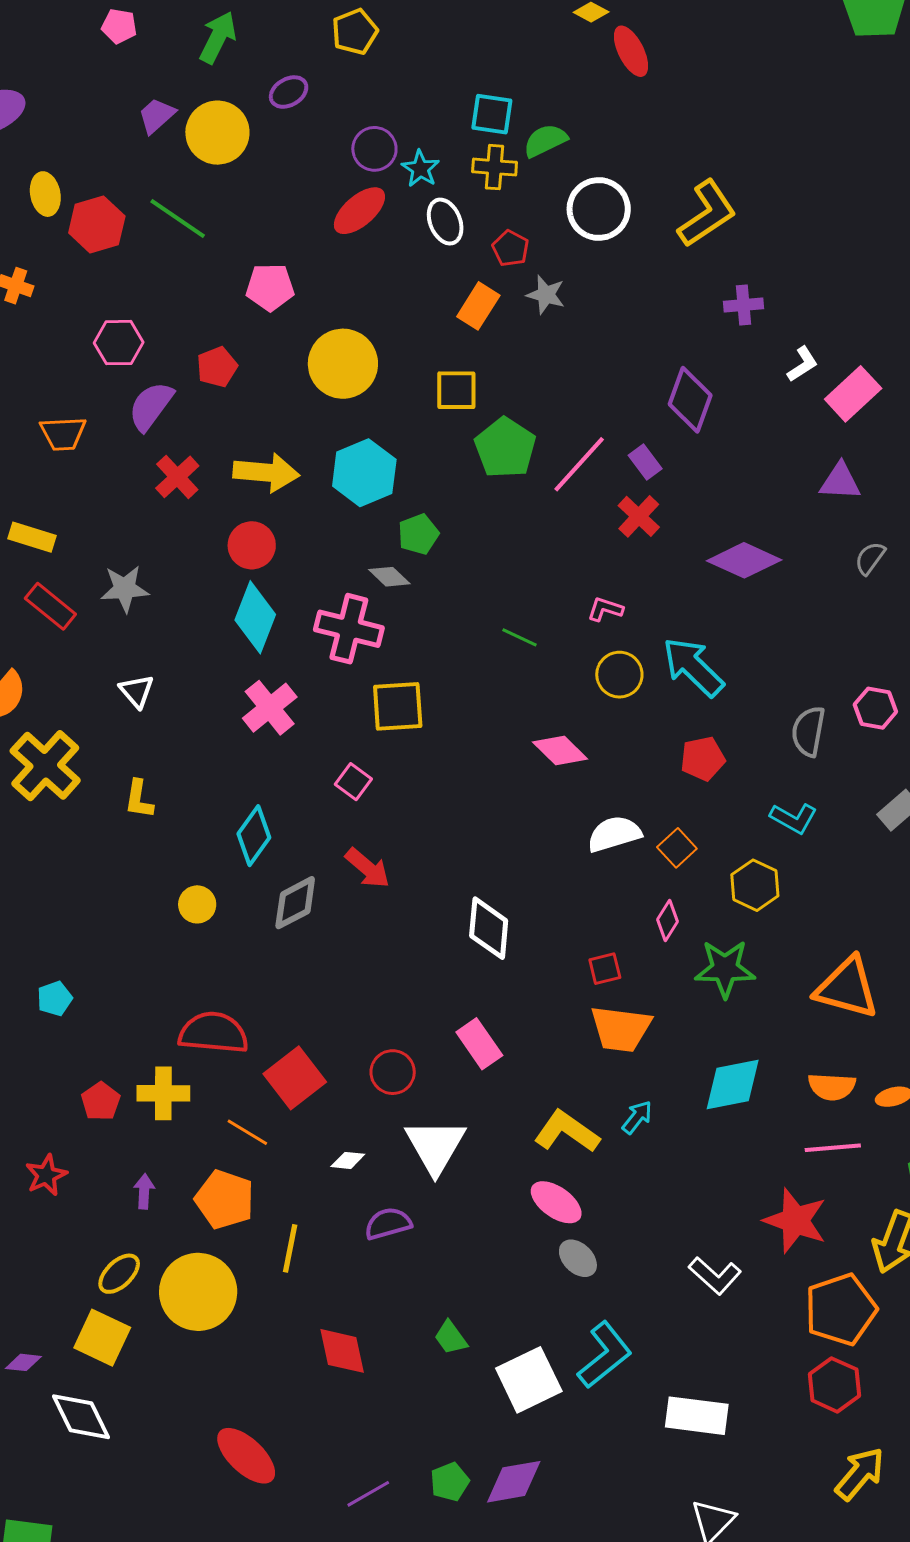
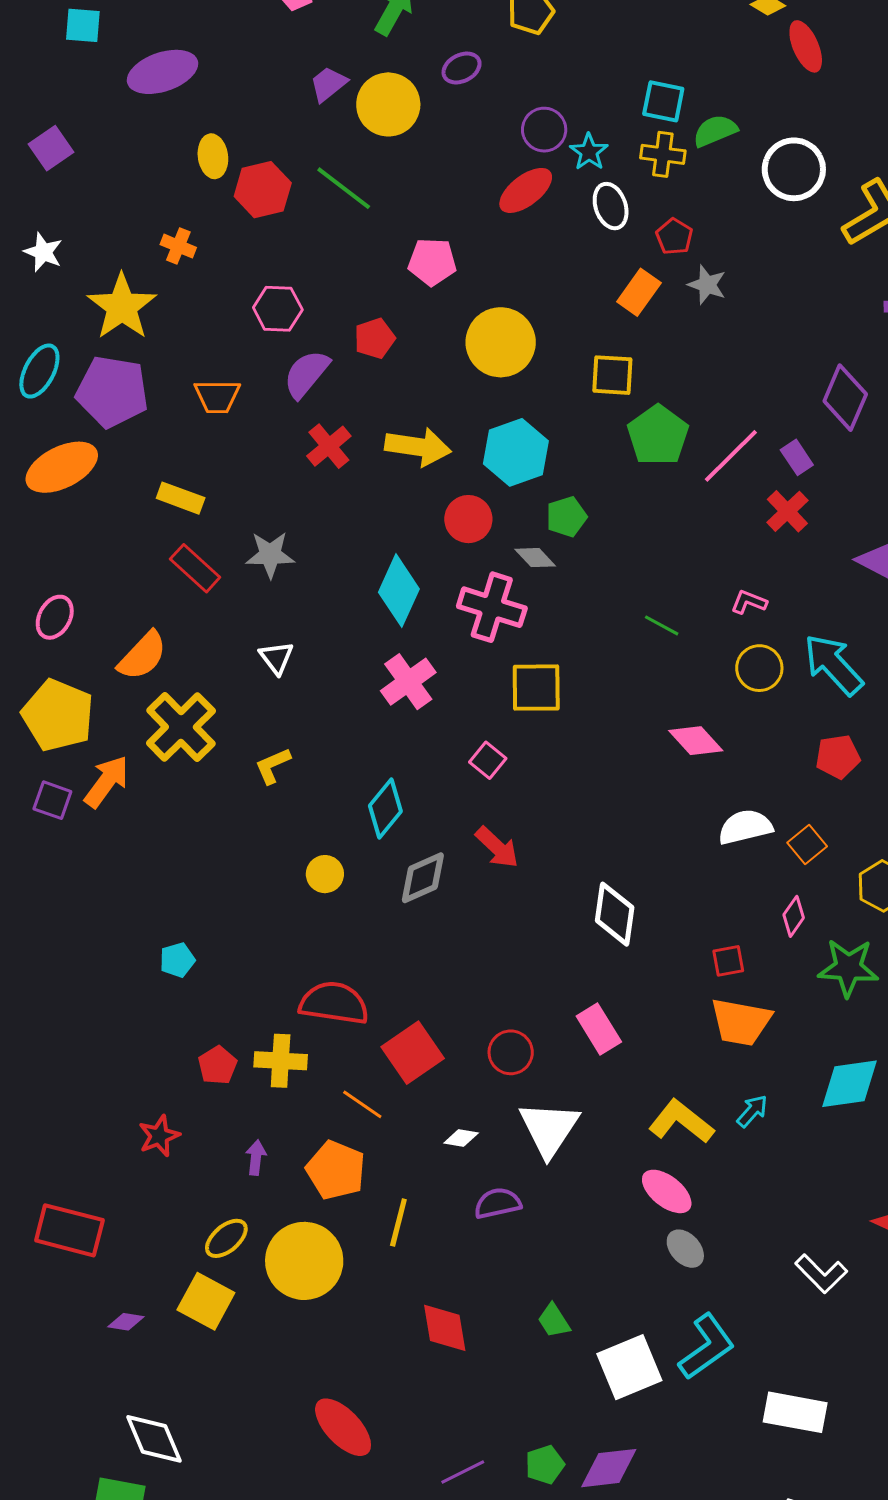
white circle: (599, 209) -> (794, 169), moved
red circle: (252, 545) -> (468, 519), moved
yellow L-shape: (139, 799) -> (273, 766), turned 54
white diamond: (81, 1417) -> (154, 1439), moved

